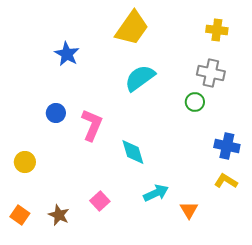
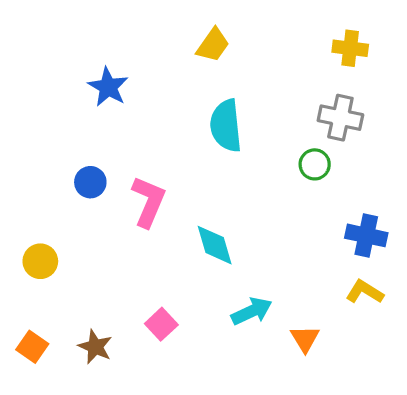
yellow trapezoid: (132, 28) -> (213, 45), size x0.6
cyan semicircle: (140, 78) -> (226, 126), turned -60

